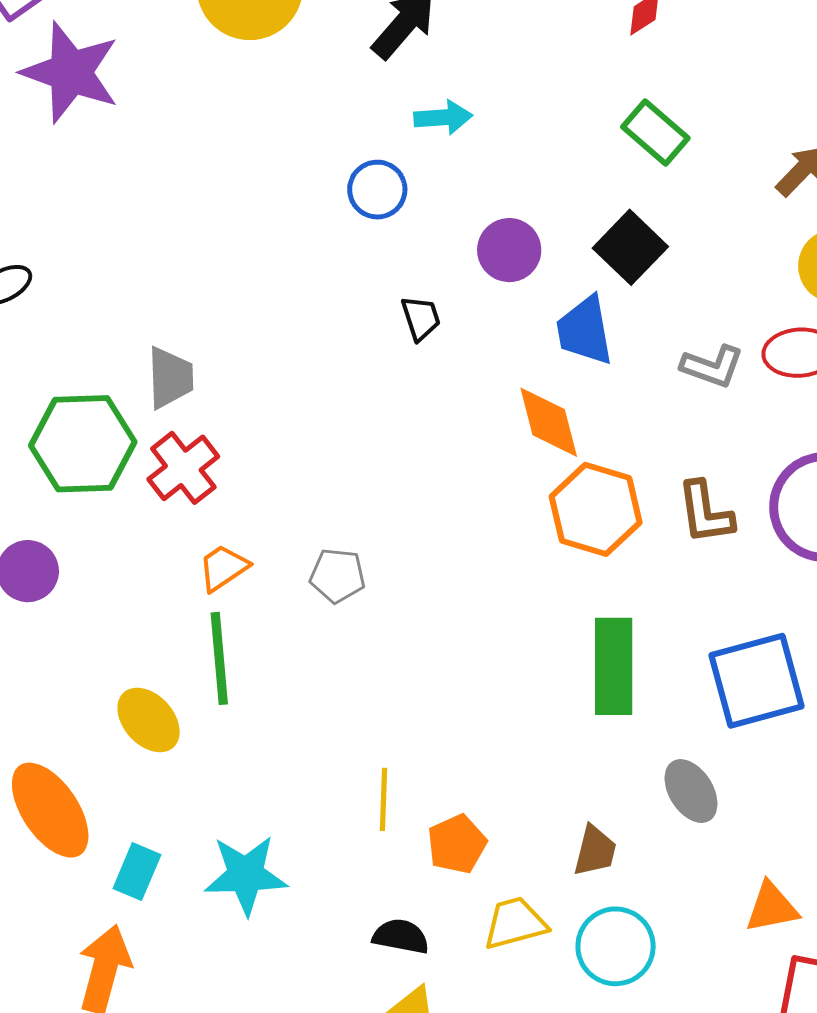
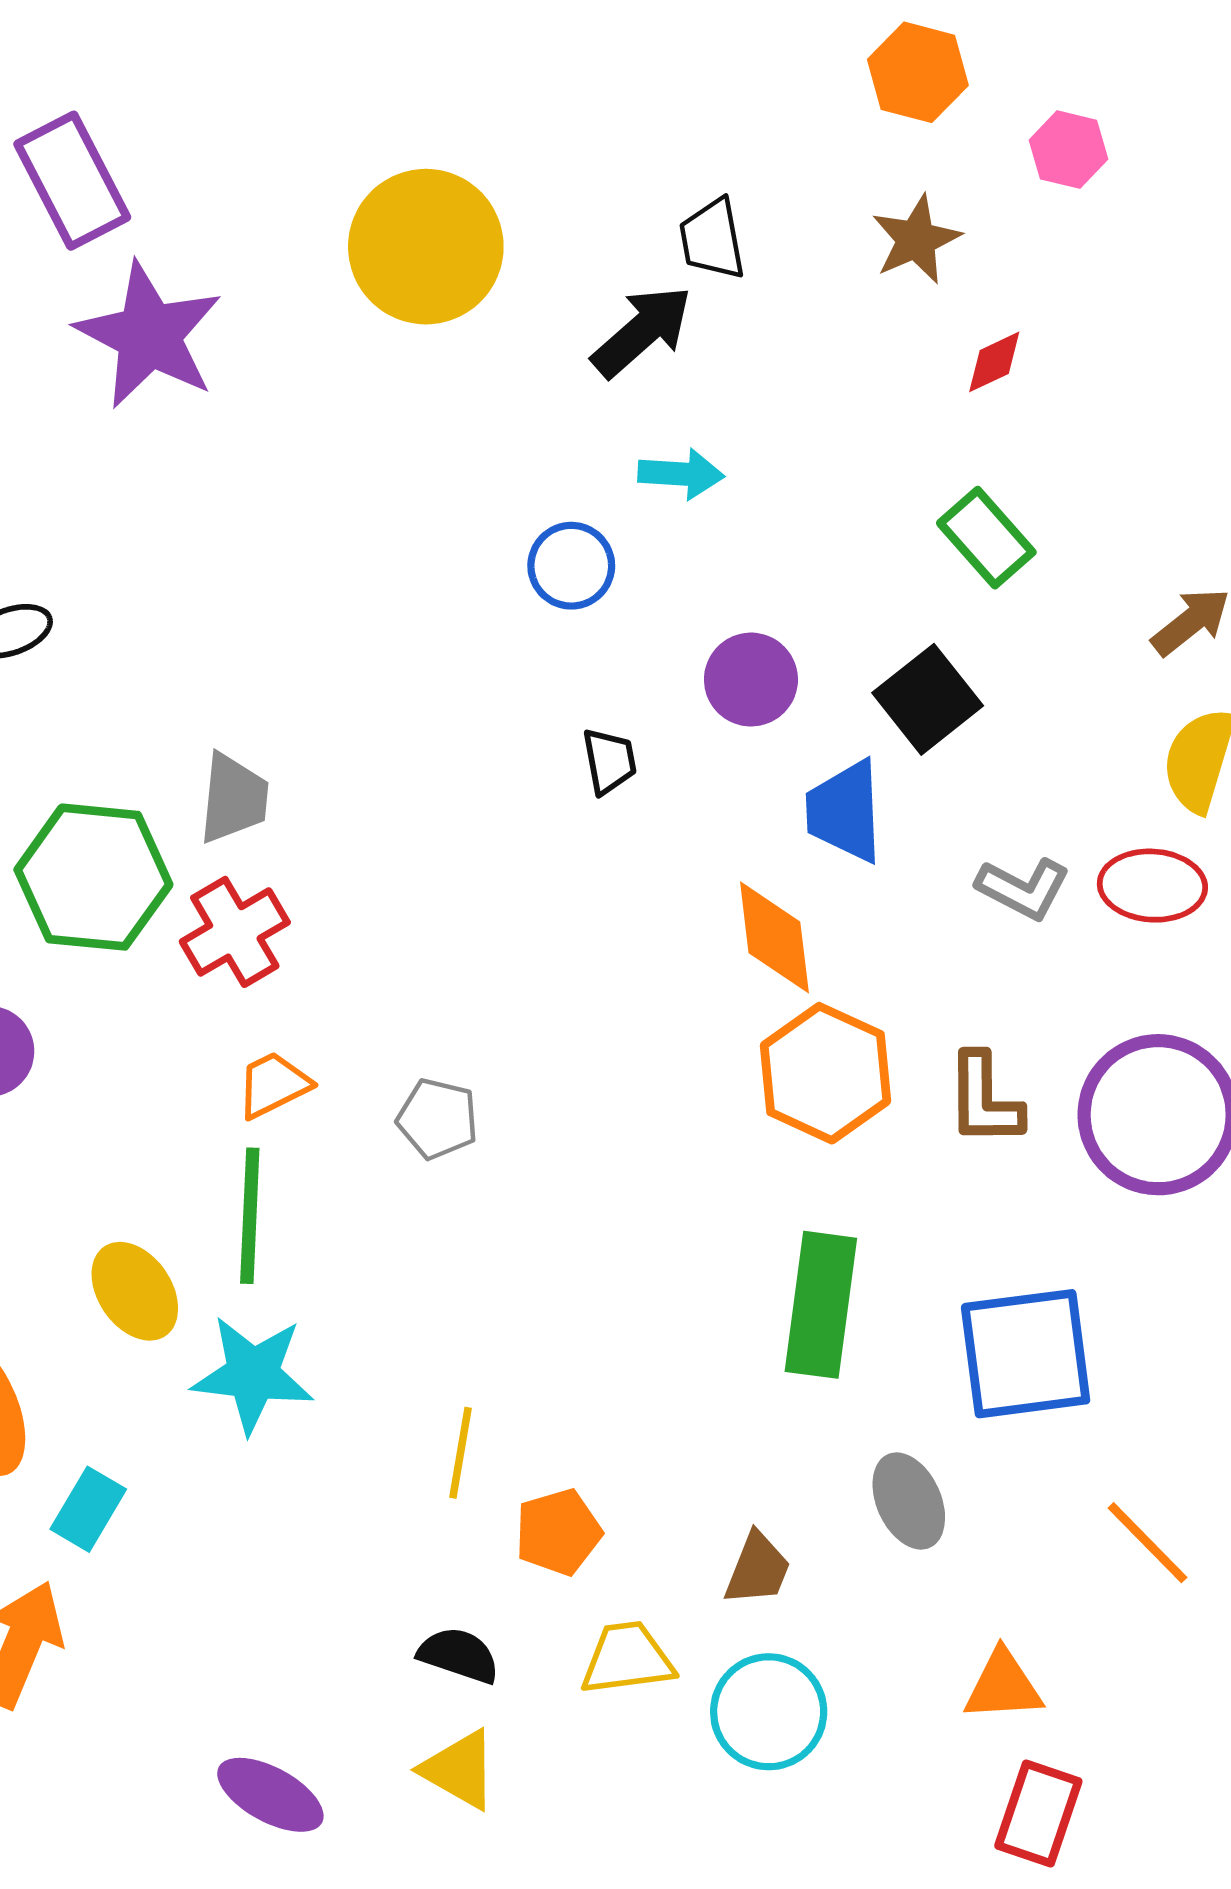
cyan star: (246, 875) -> (253, 1374), moved

